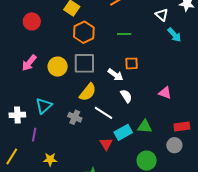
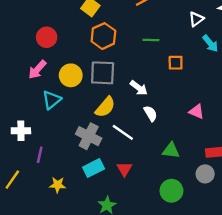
white triangle: (162, 15) -> (196, 19), turned 40
red circle: (32, 21) -> (47, 37), moved
orange square: (132, 63) -> (176, 63), moved
cyan triangle: (44, 106) -> (52, 100), moved
gray cross: (75, 117) -> (89, 136), size x1.5
cyan rectangle: (123, 132) -> (94, 168), moved

